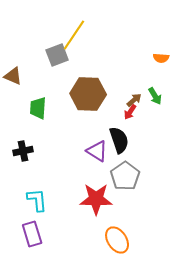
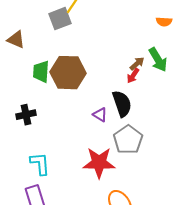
brown hexagon: (88, 94) -> (68, 73), moved
green arrow: (155, 96) -> (158, 60), size x1.4
purple triangle: (97, 151) -> (100, 115), size x0.7

